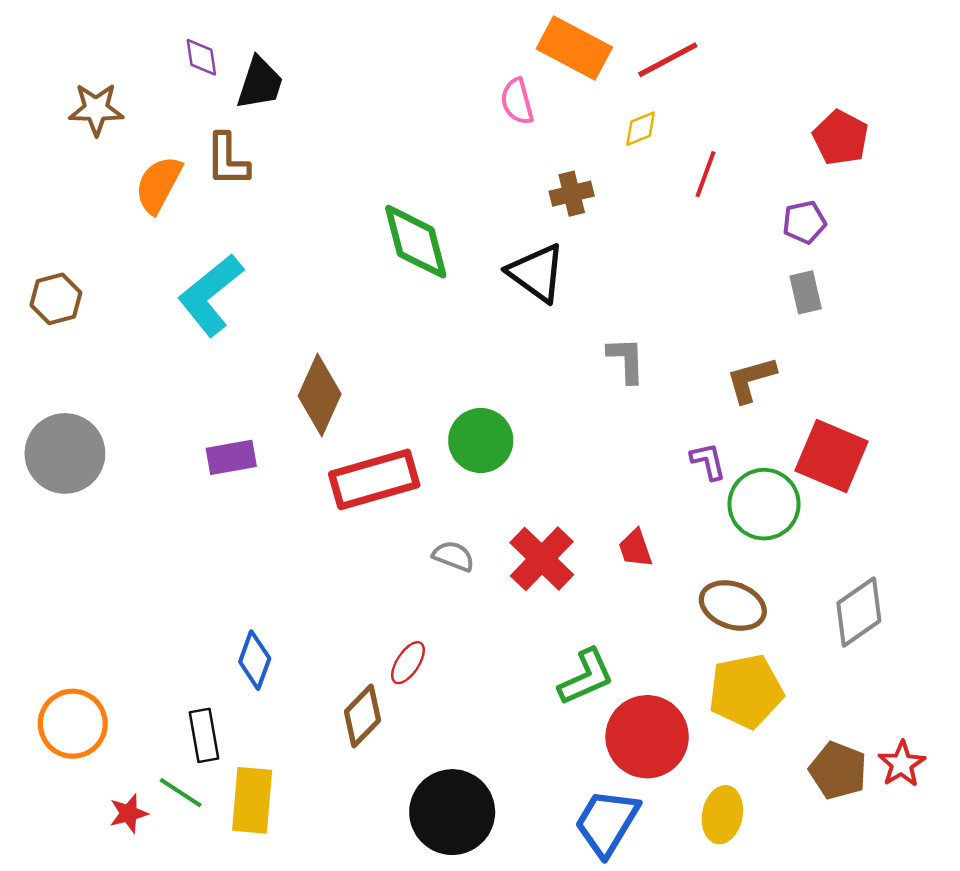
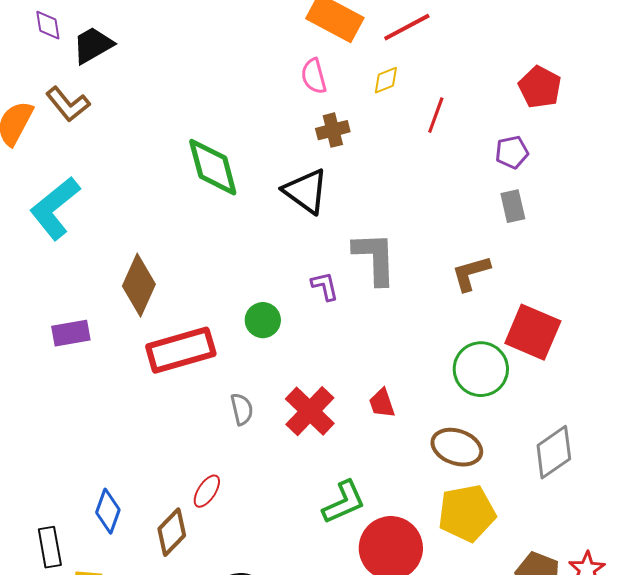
black trapezoid: (260, 83) -> (93, 45), turned -138
pink semicircle: (517, 101) -> (314, 76), moved
brown L-shape: (227, 160) -> (68, 104), turned -39
gray L-shape: (626, 360) -> (375, 258), size x1.5
green circle: (481, 440) -> (263, 320), size x0.7
purple L-shape: (708, 461) -> (325, 286), moved
gray semicircle: (453, 556) -> (242, 409), turned 56
blue diamond: (255, 660) -> (108, 511), moved

